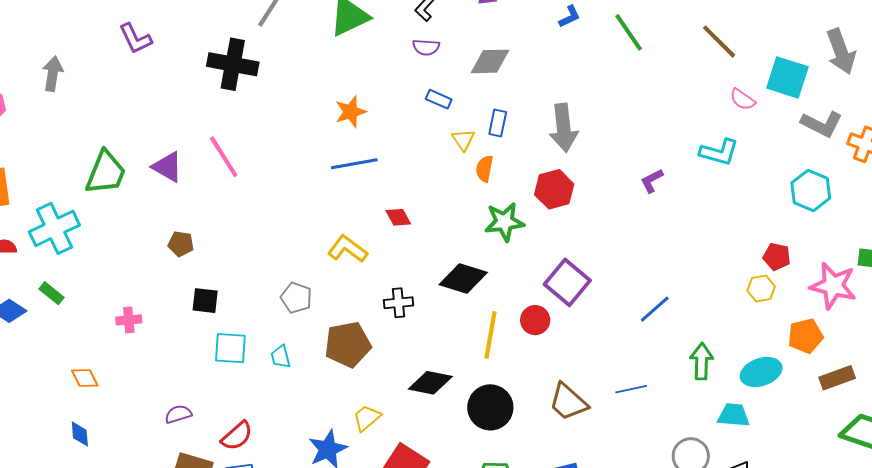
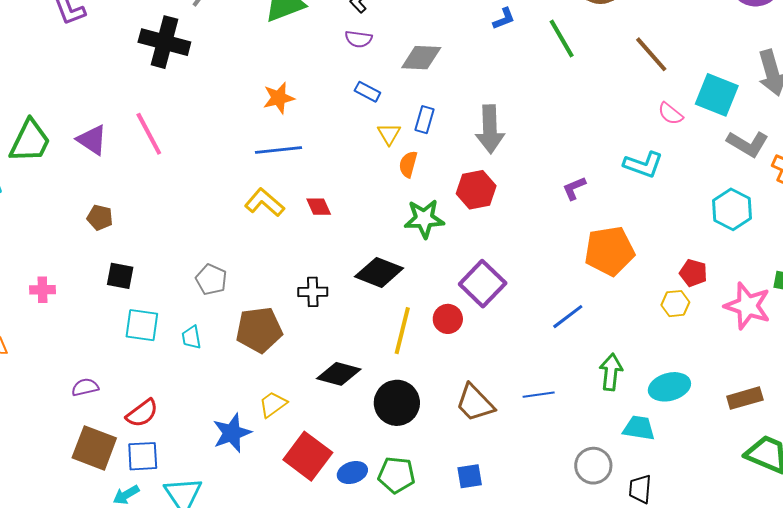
yellow L-shape: (347, 249) -> (264, 203), moved
orange pentagon: (805, 336) -> (609, 251), moved, size x1.4

